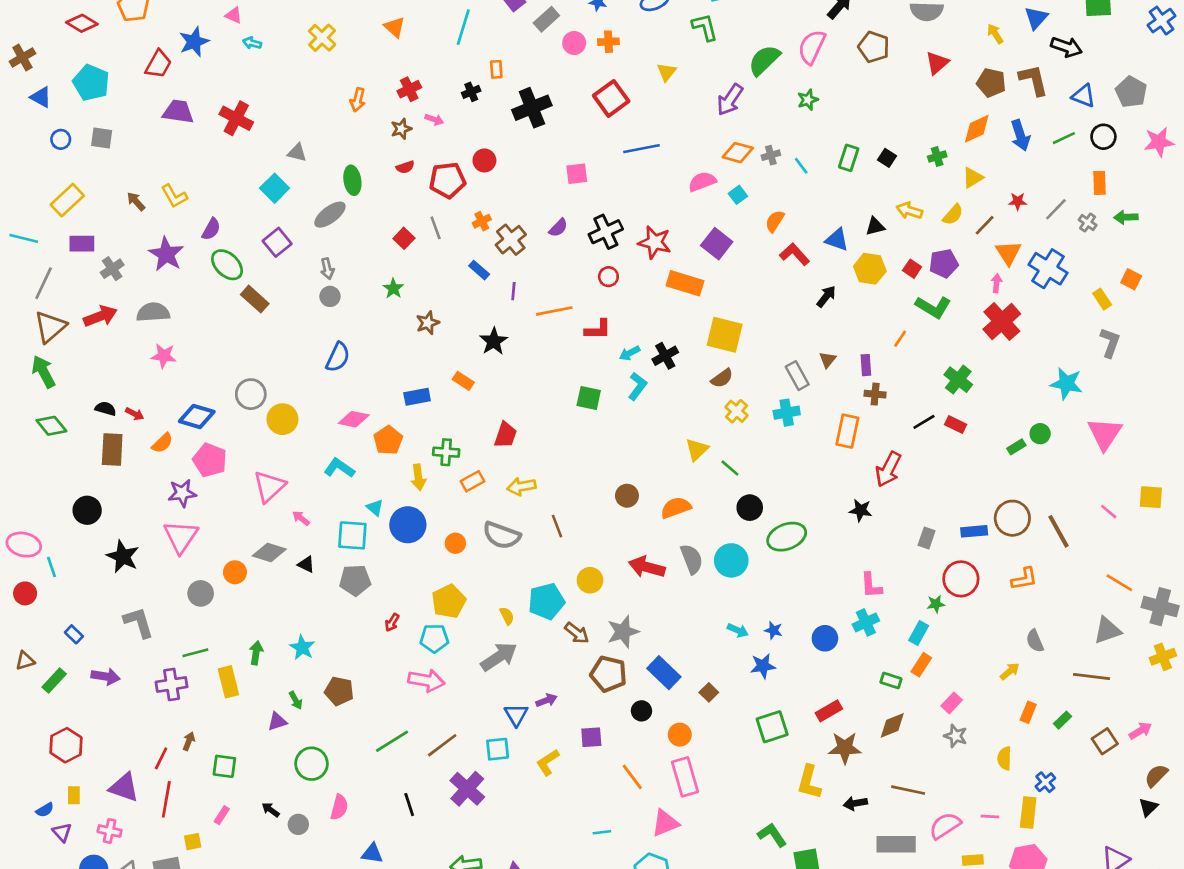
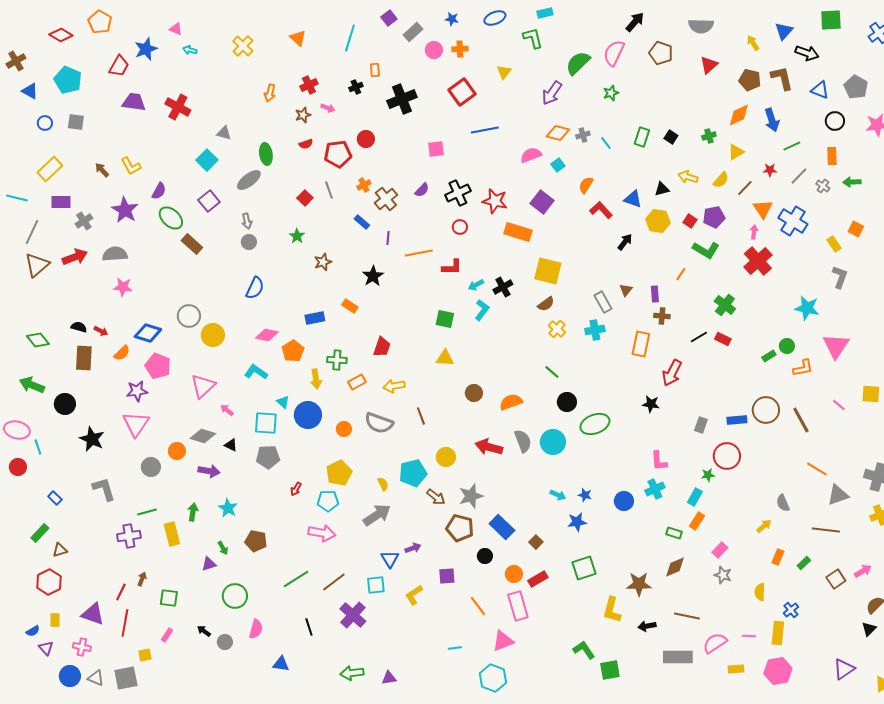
green line: (1064, 138) -> (792, 146), moved
green arrow: (44, 372) -> (32, 385), moved, turned -40
yellow triangle: (697, 450) -> (445, 358), moved, turned 48
orange L-shape: (1024, 579) -> (803, 368), moved
orange line: (1119, 583) -> (817, 469), moved
brown triangle: (25, 661) -> (60, 550), moved
purple arrow: (106, 677) -> (209, 471), moved
red rectangle: (829, 711) -> (538, 579), moved

